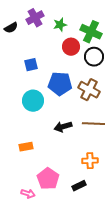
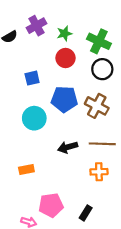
red circle: (71, 47) -> (65, 58), moved
orange cross: (90, 161) -> (99, 172), moved
pink pentagon: (48, 179) -> (51, 205), turned 30
black rectangle: (79, 186) -> (86, 213), turned -32

